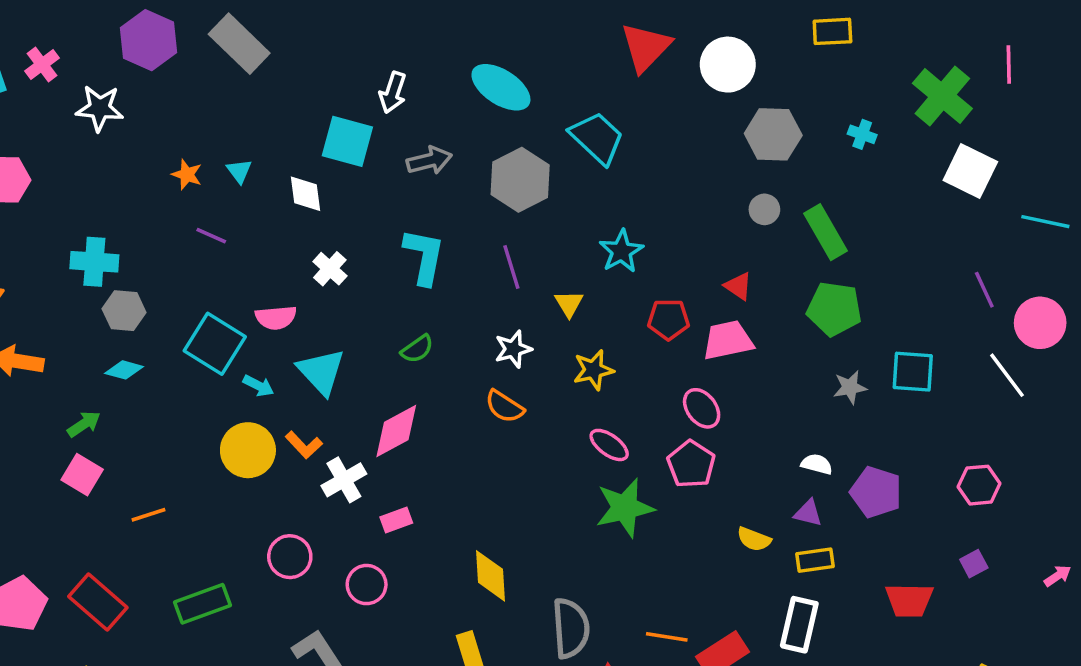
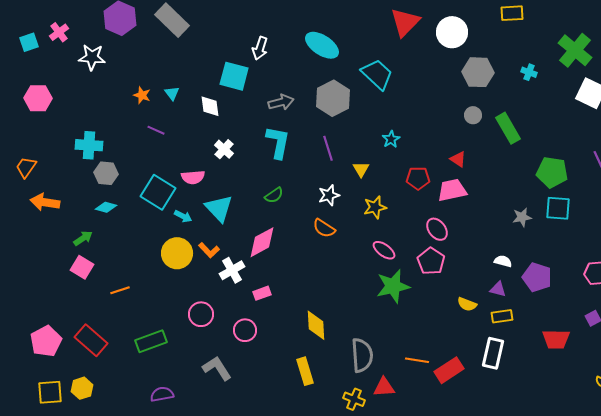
gray arrow: (429, 161) -> (281, 102), moved
cyan star: (621, 251) -> (391, 139), size x0.7
green pentagon: (834, 309) -> (552, 172), moved

